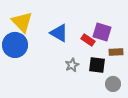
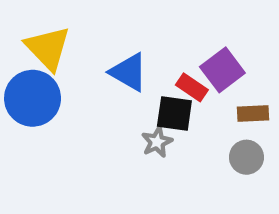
purple square: (102, 32) -> (222, 70), turned 36
black square: (97, 65) -> (174, 114), moved
gray circle: (113, 84) -> (246, 157), moved

